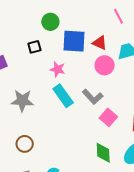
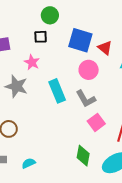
green circle: (50, 22) -> (50, 15), moved
pink circle: (105, 65) -> (89, 70), moved
pink star: (58, 69) -> (32, 62), moved

